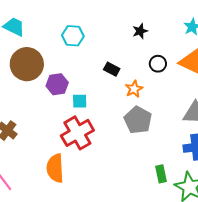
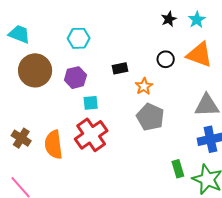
black star: (140, 31) -> (169, 19), moved
black rectangle: (112, 69) -> (120, 68), turned -35
purple hexagon: (57, 84) -> (75, 78), moved
orange semicircle: (55, 168) -> (54, 145), moved

